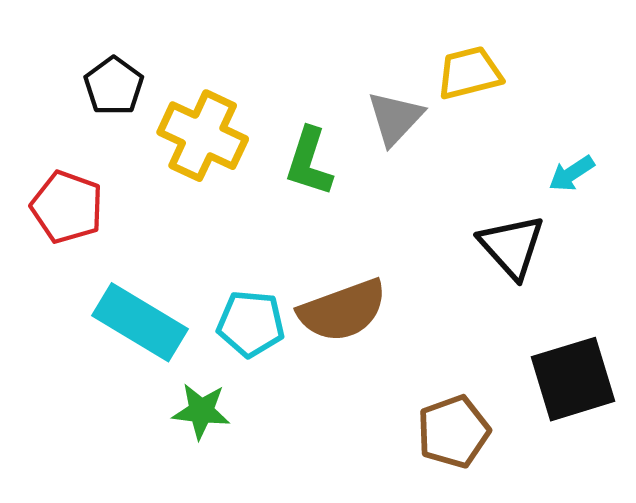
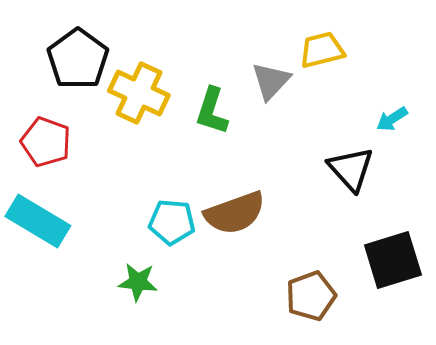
black pentagon: (114, 86) -> (78, 59), size x1.5
cyan rectangle: (140, 322) -> (38, 221), moved

